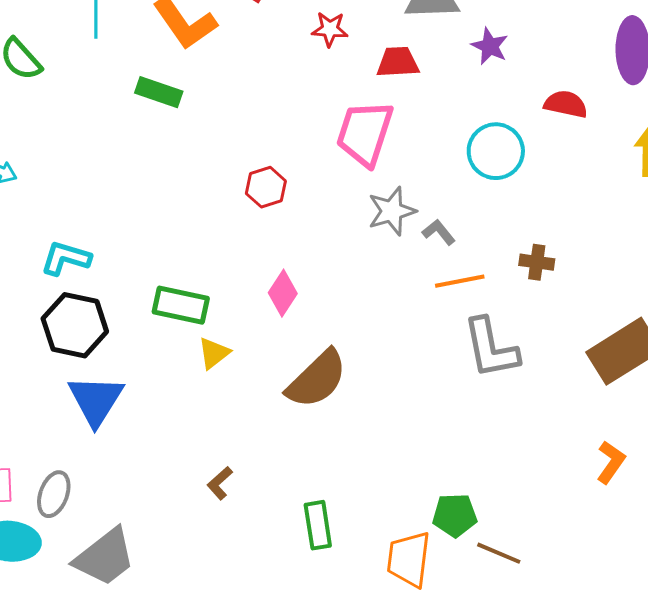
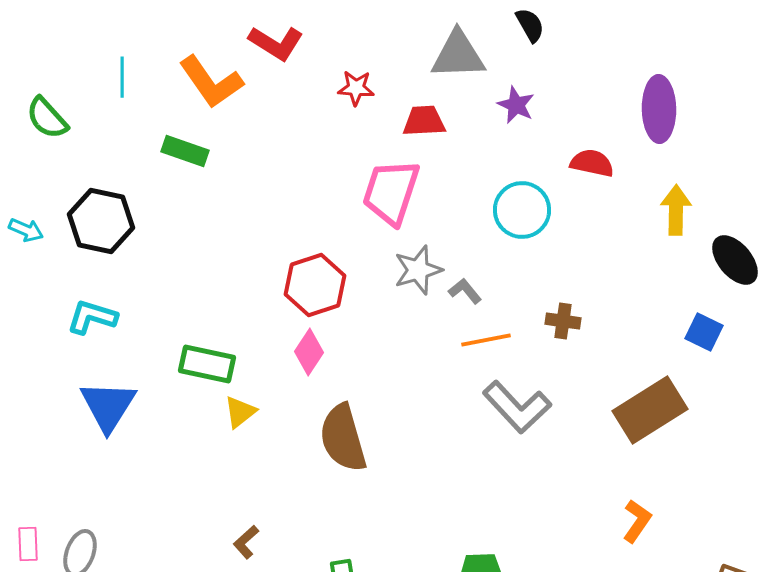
red hexagon: (266, 187) -> (315, 285), moved, size x1.5
black hexagon: (75, 325) -> (101, 221), moved
gray L-shape: (491, 348) -> (517, 407), turned -32
brown semicircle: (317, 379) -> (343, 438), turned 118
blue triangle: (96, 400) -> (108, 406), moved

